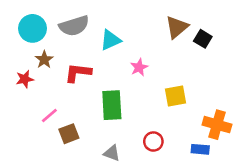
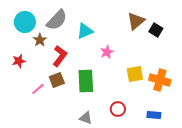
gray semicircle: (74, 26) -> (57, 20), turned -30
brown star: (44, 60) -> (40, 40), moved
red L-shape: (78, 73) -> (60, 56), turned 120
orange cross: (217, 125) -> (160, 80), moved
brown square: (69, 134) -> (57, 80), moved

